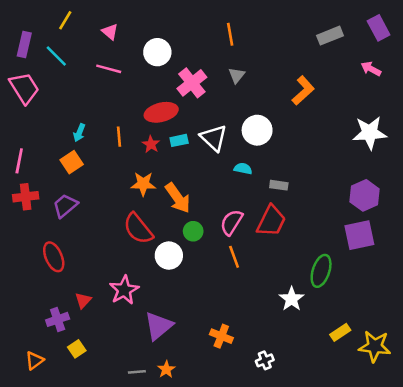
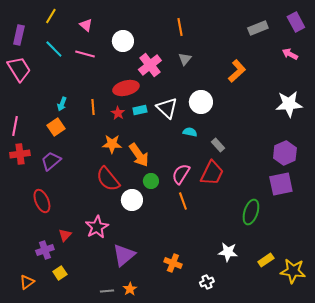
cyan line: (56, 56) -> (54, 49), moved
gray rectangle: (279, 185) -> (218, 145), turned 40
white star: (292, 299) -> (228, 252), moved, turned -30

